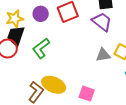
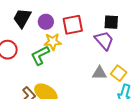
yellow star: (15, 19) -> (53, 42), moved
black trapezoid: (16, 36) -> (22, 18), moved

